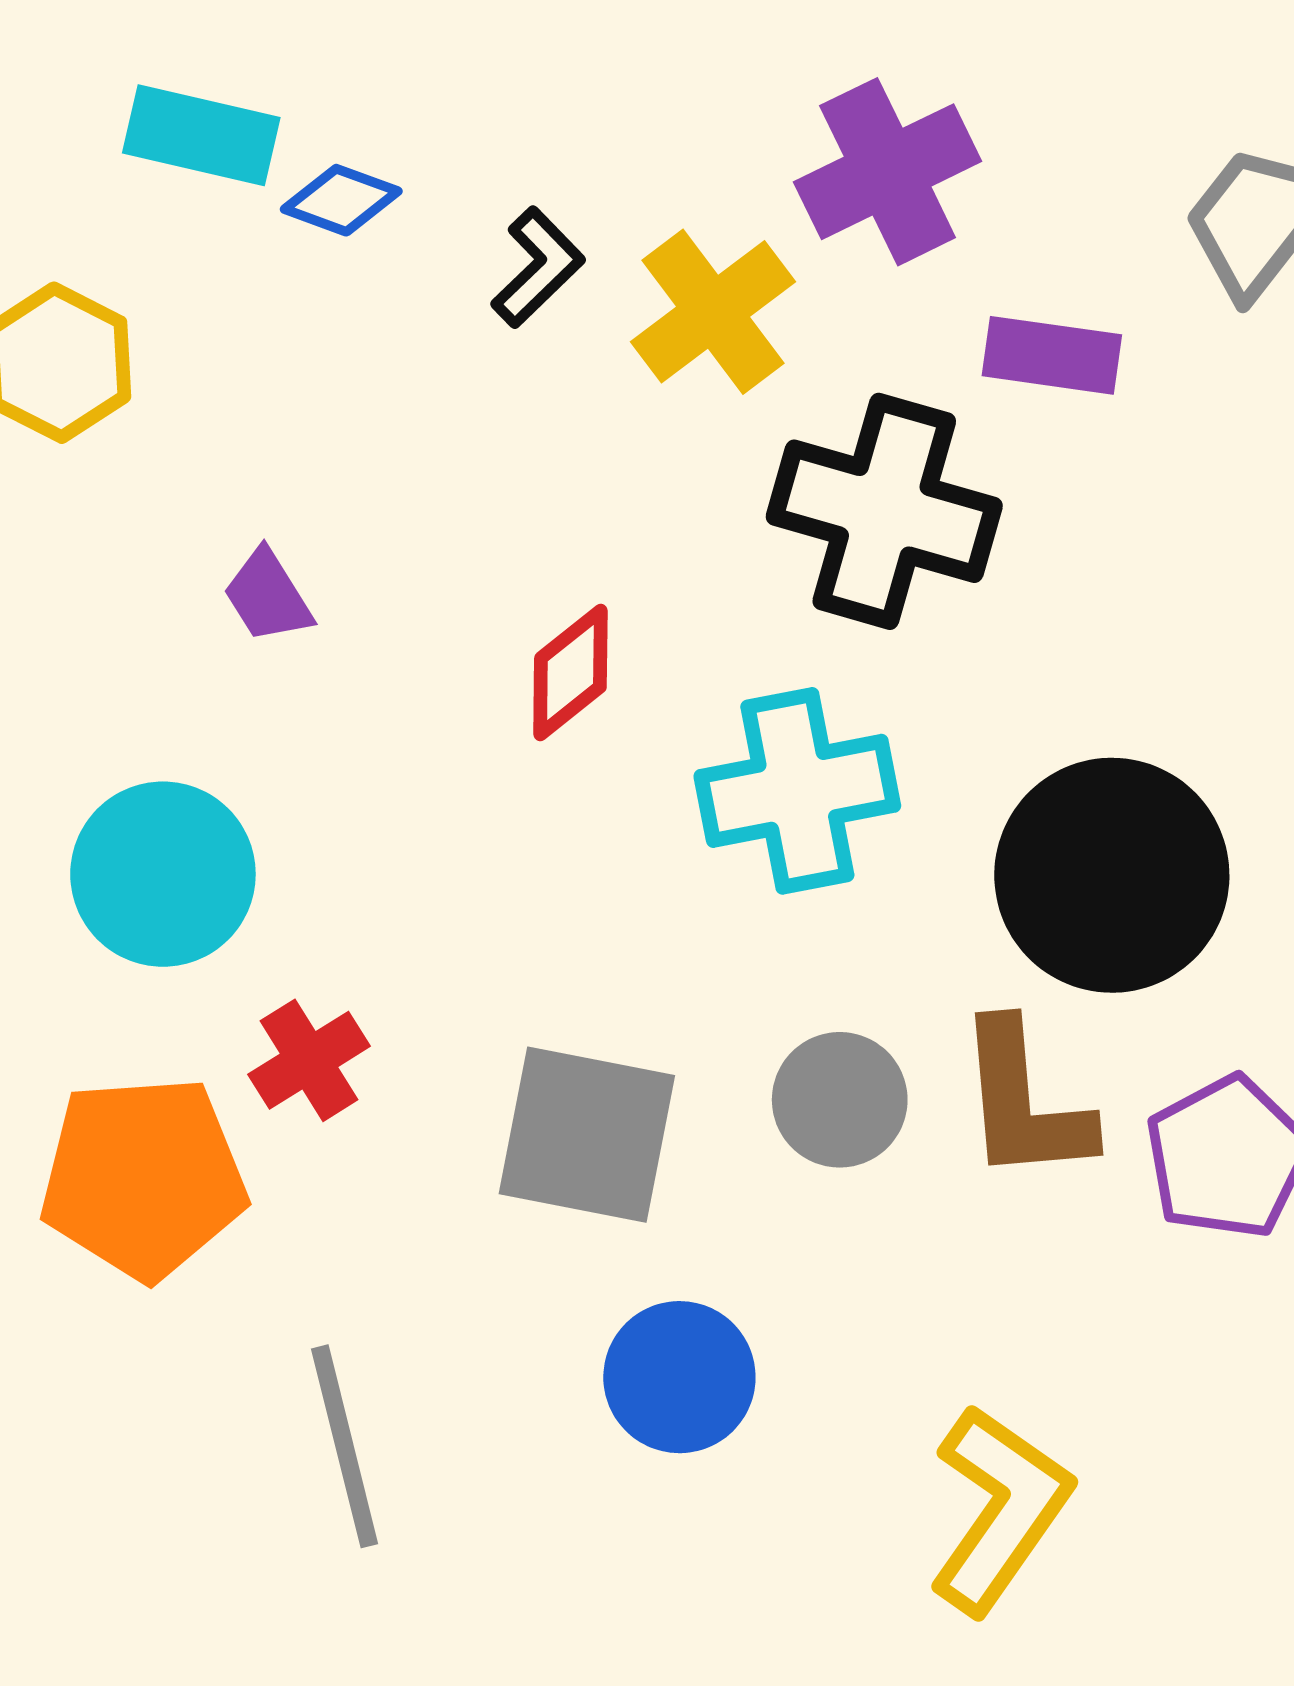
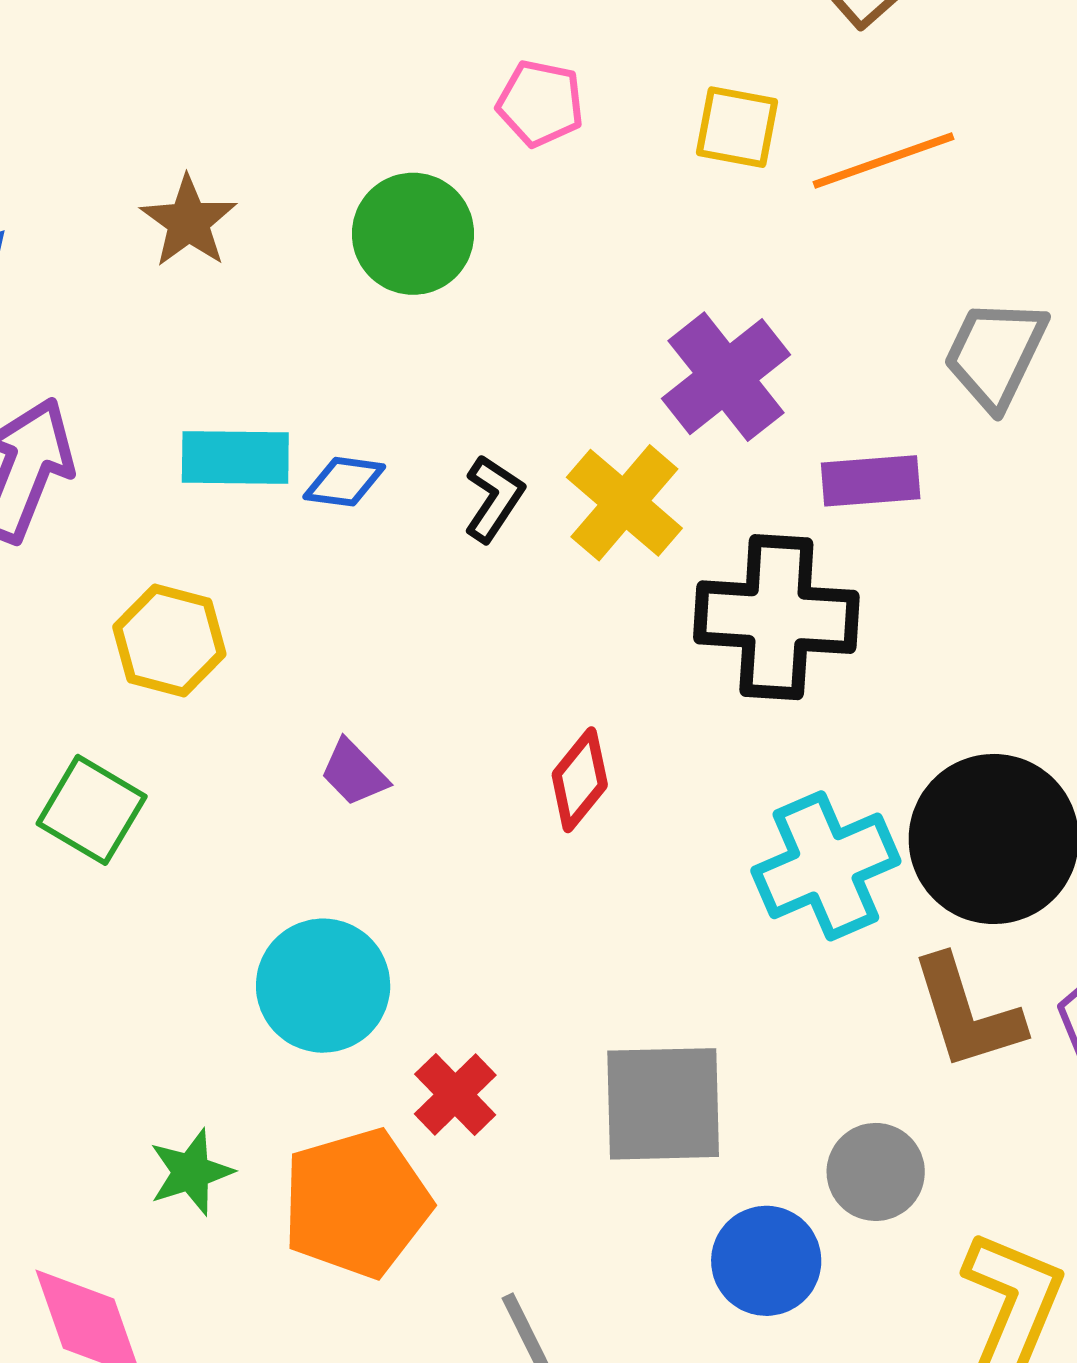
cyan cross: (797, 791) -> (826, 866), moved
gray circle: (840, 1100) -> (876, 1172), moved

